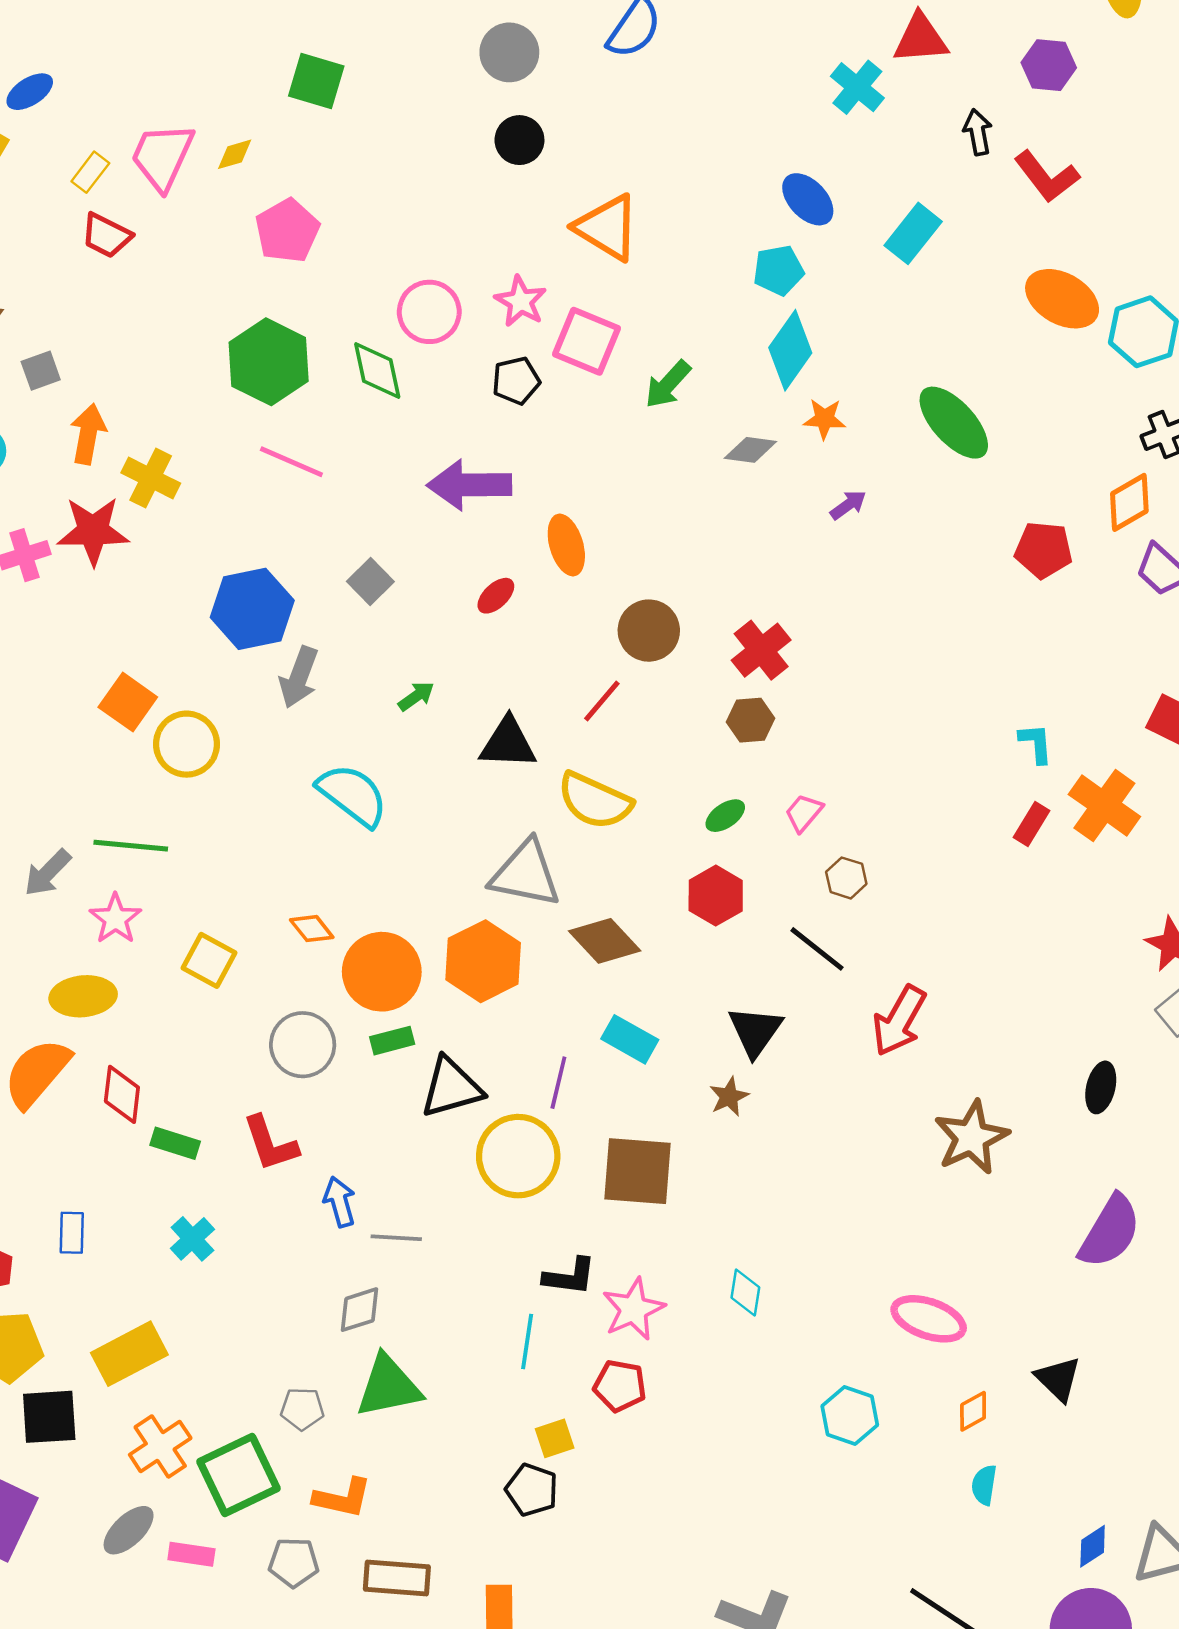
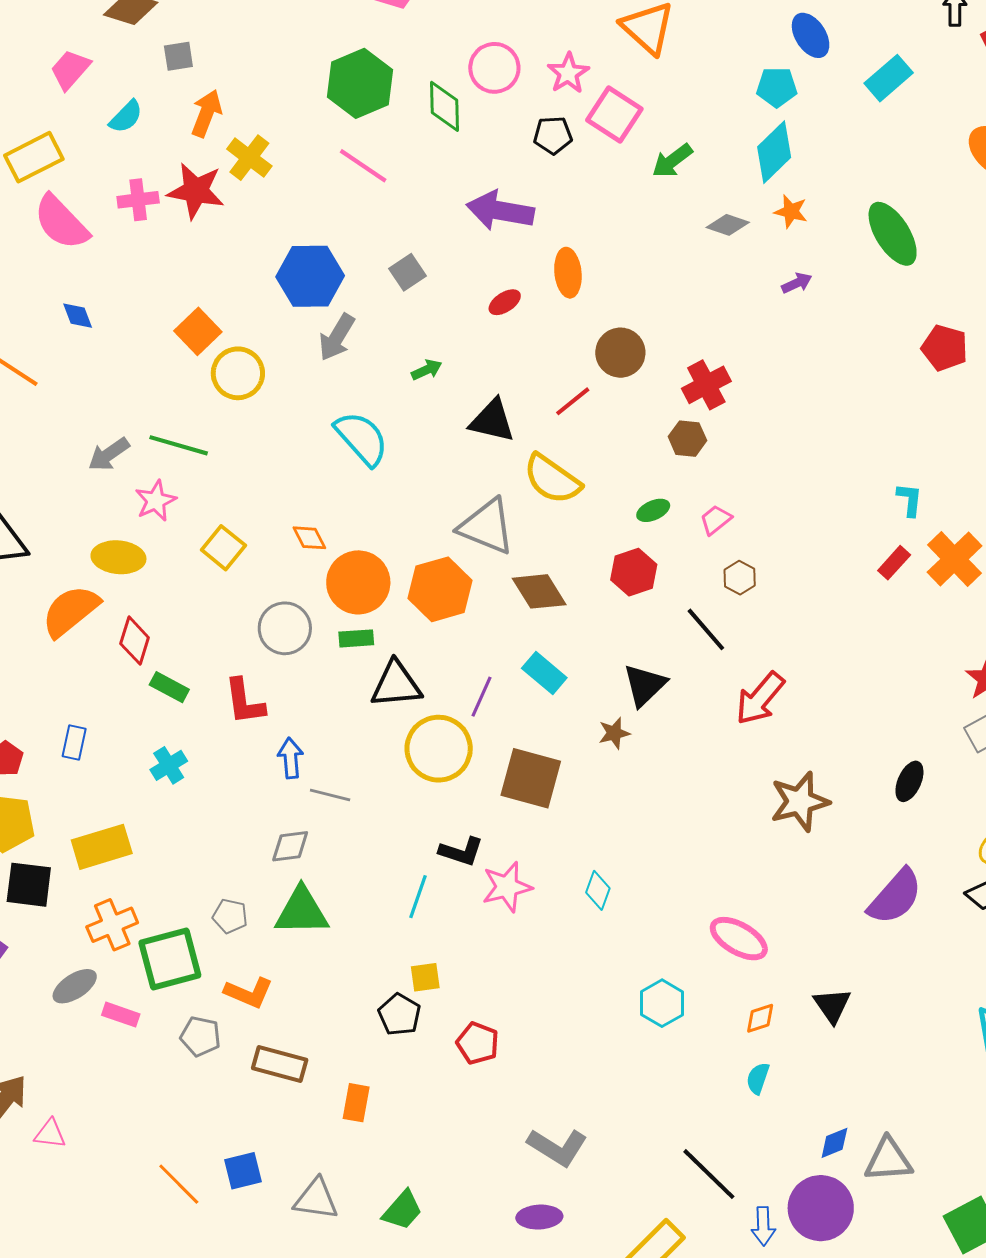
red pentagon: (620, 1386) -> (478, 1043), moved

